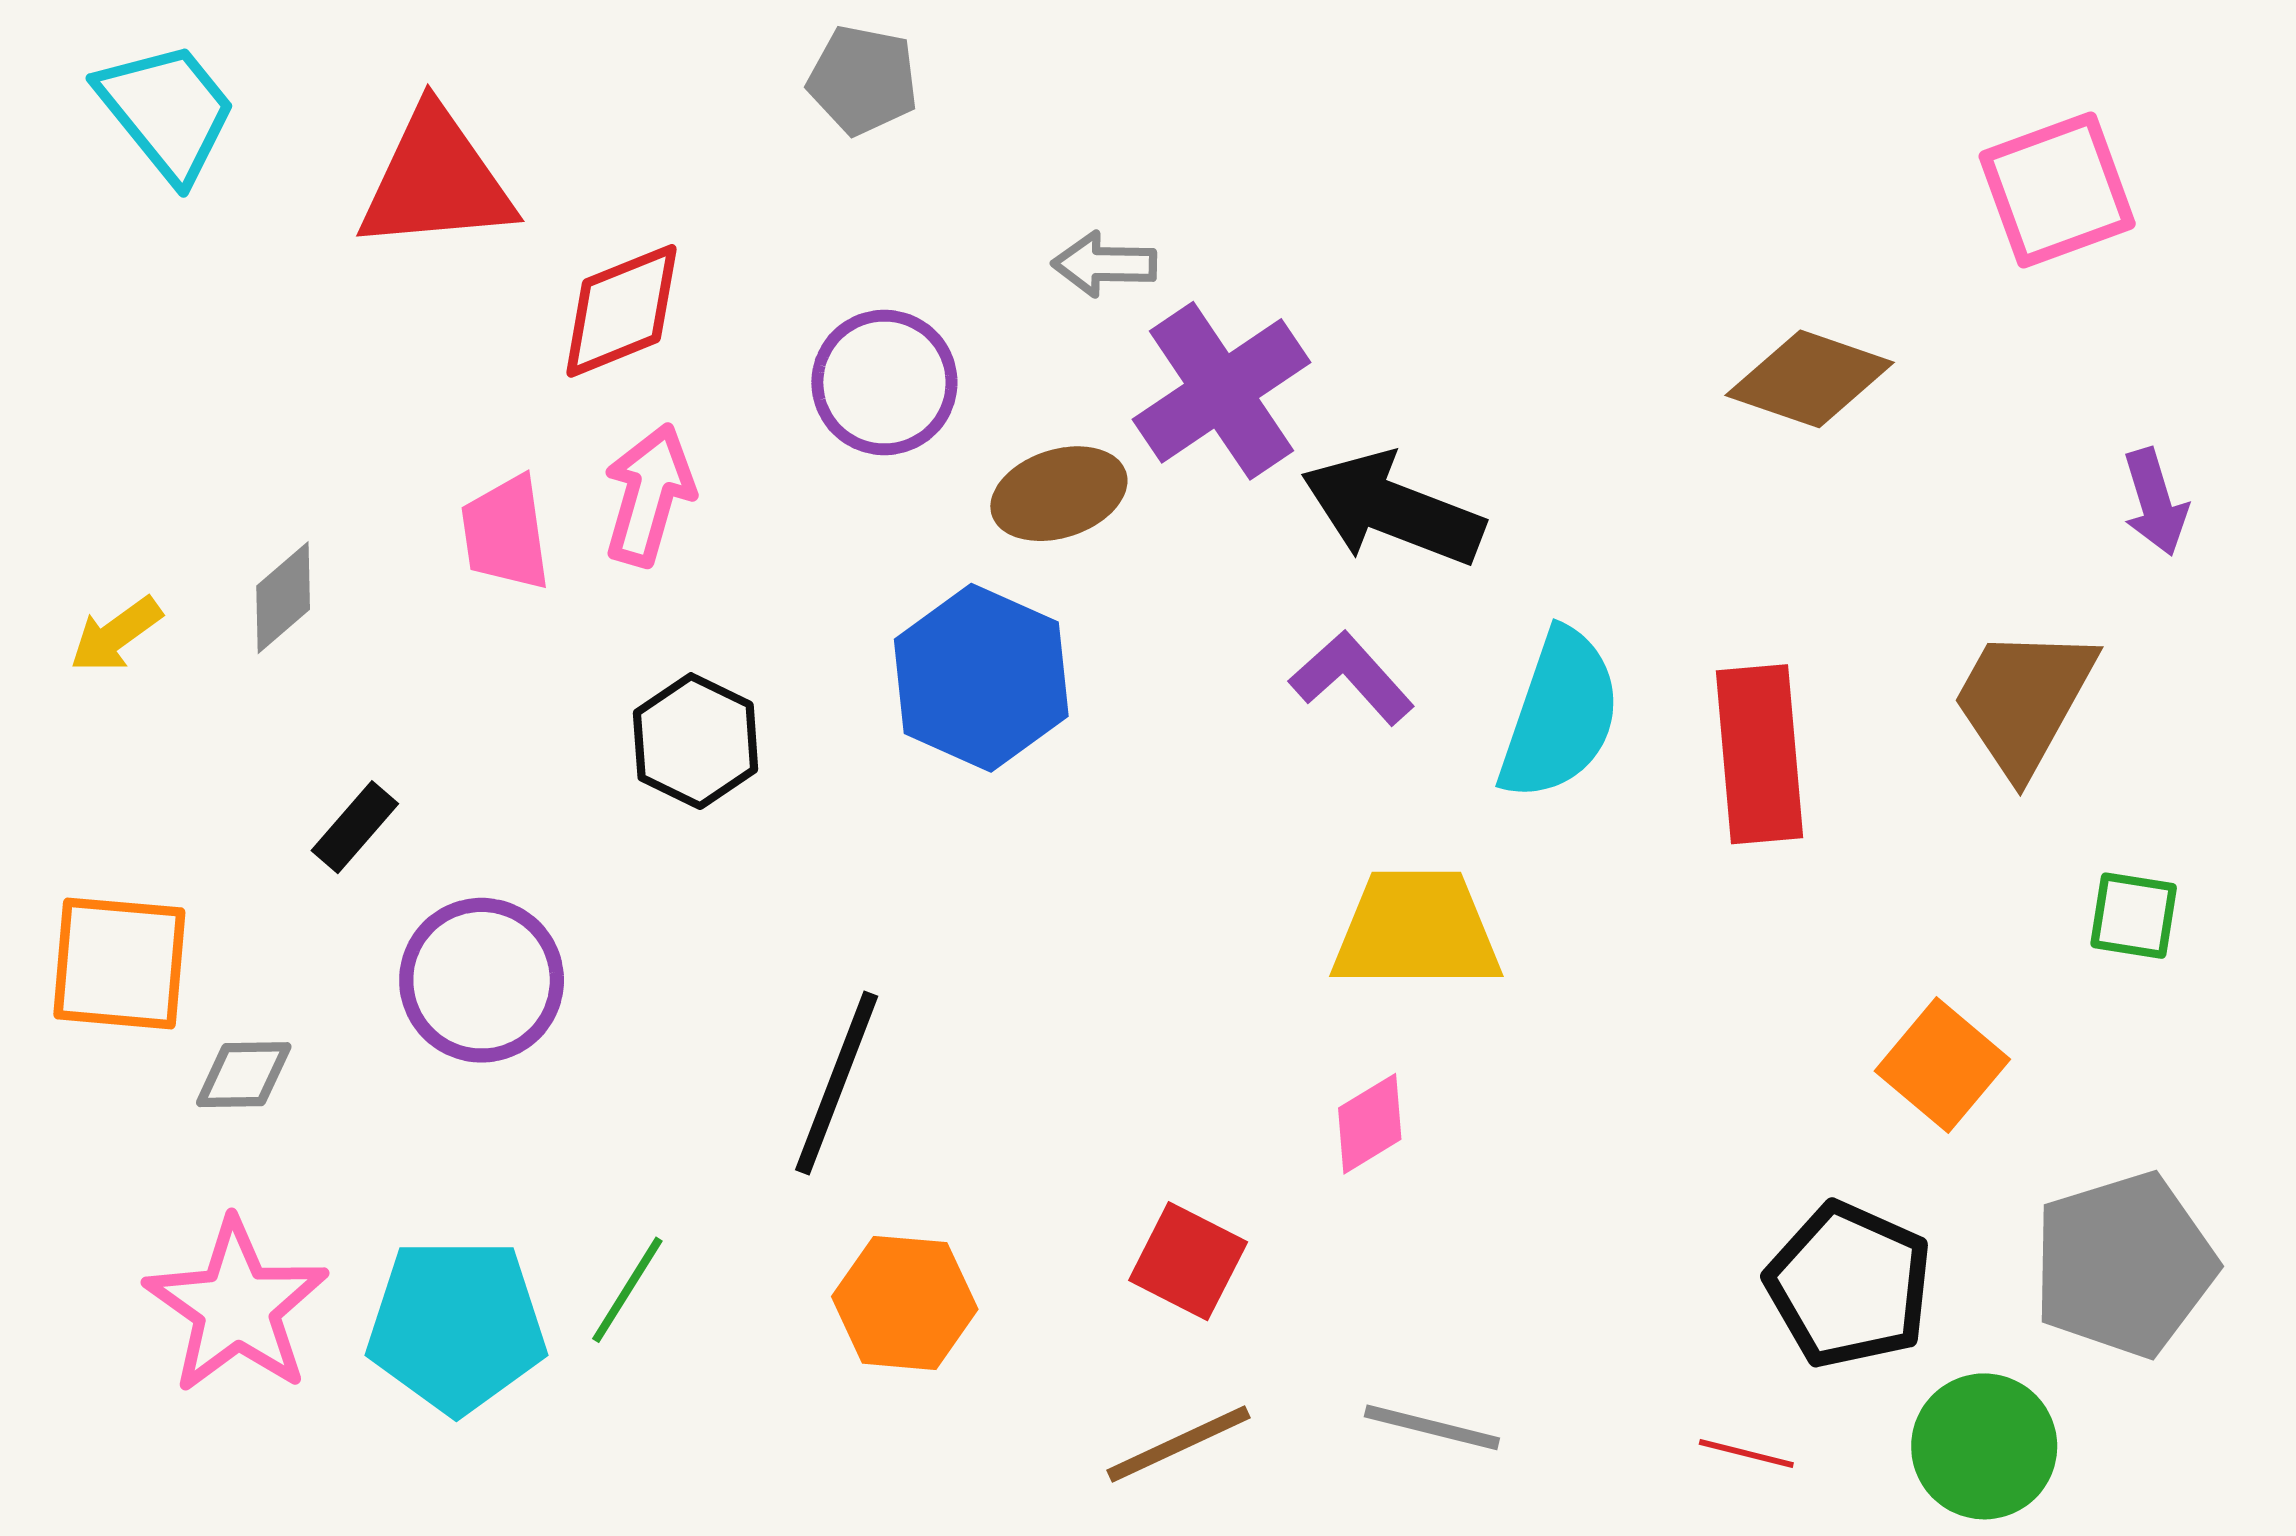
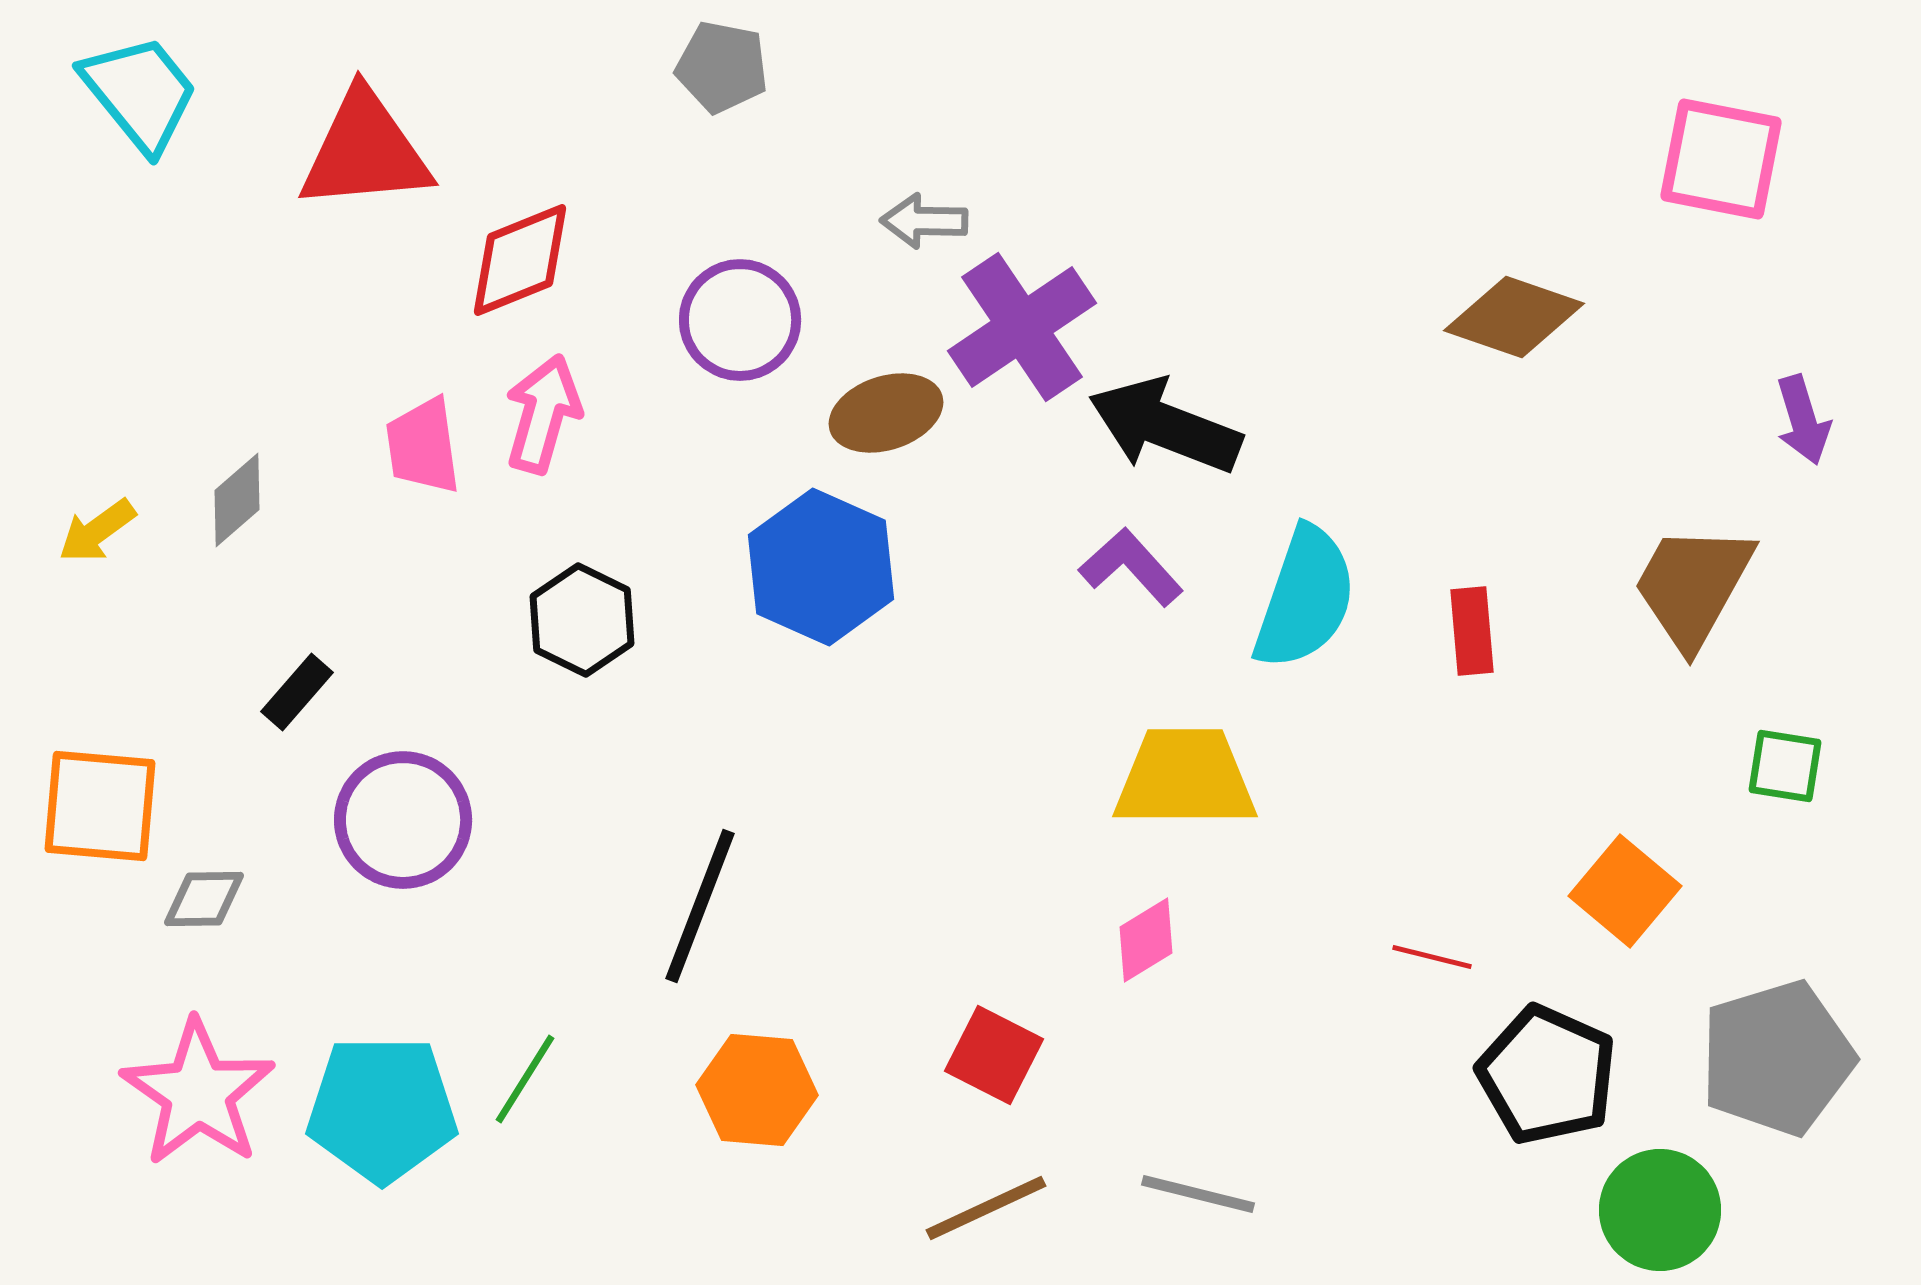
pink square: (2057, 190) -> (1721, 159), turned 31
red rectangle: (1759, 754) -> (1472, 631), size x0.6
red line: (1746, 1454) -> (1432, 957), moved

